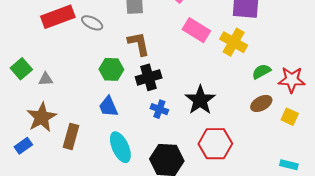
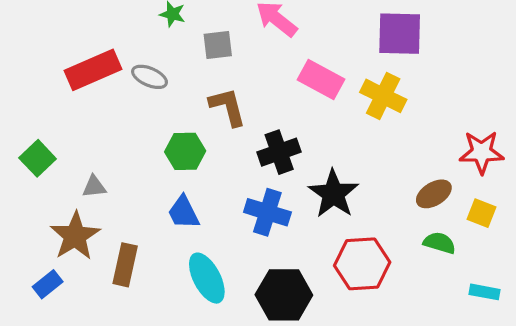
green semicircle: (261, 71) -> (439, 243), moved, turned 48
black cross: (149, 77) -> (279, 152), moved
gray triangle: (46, 79) -> (94, 187), moved
blue cross: (159, 109) -> (267, 212), size x1.5

